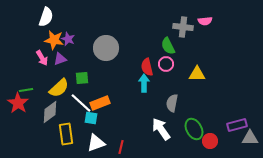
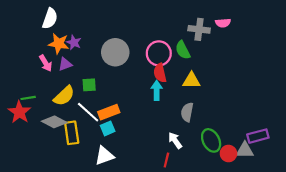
pink circle: (166, 64) -> (159, 53), moved, size x1.5
yellow triangle: (197, 74) -> (191, 81), moved
gray diamond: (50, 112) -> (54, 122), turned 65
cyan square: (91, 118) -> (108, 128), moved, turned -32
white arrow: (161, 129) -> (175, 140), size x0.7
yellow rectangle: (66, 134) -> (72, 133), moved
gray triangle: (250, 138) -> (245, 150), moved
red line: (121, 147) -> (166, 160), moved

